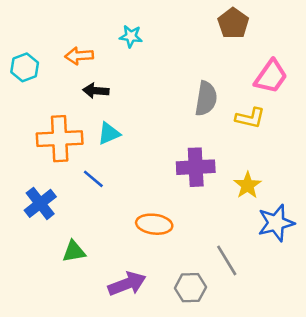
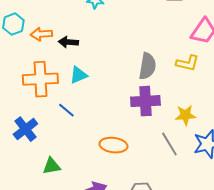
orange arrow: (79, 56) -> (41, 34), moved
gray semicircle: (206, 98) -> (147, 66), moved
yellow star: (248, 185) -> (185, 115), turned 30
gray line: (227, 260) -> (169, 144), moved

